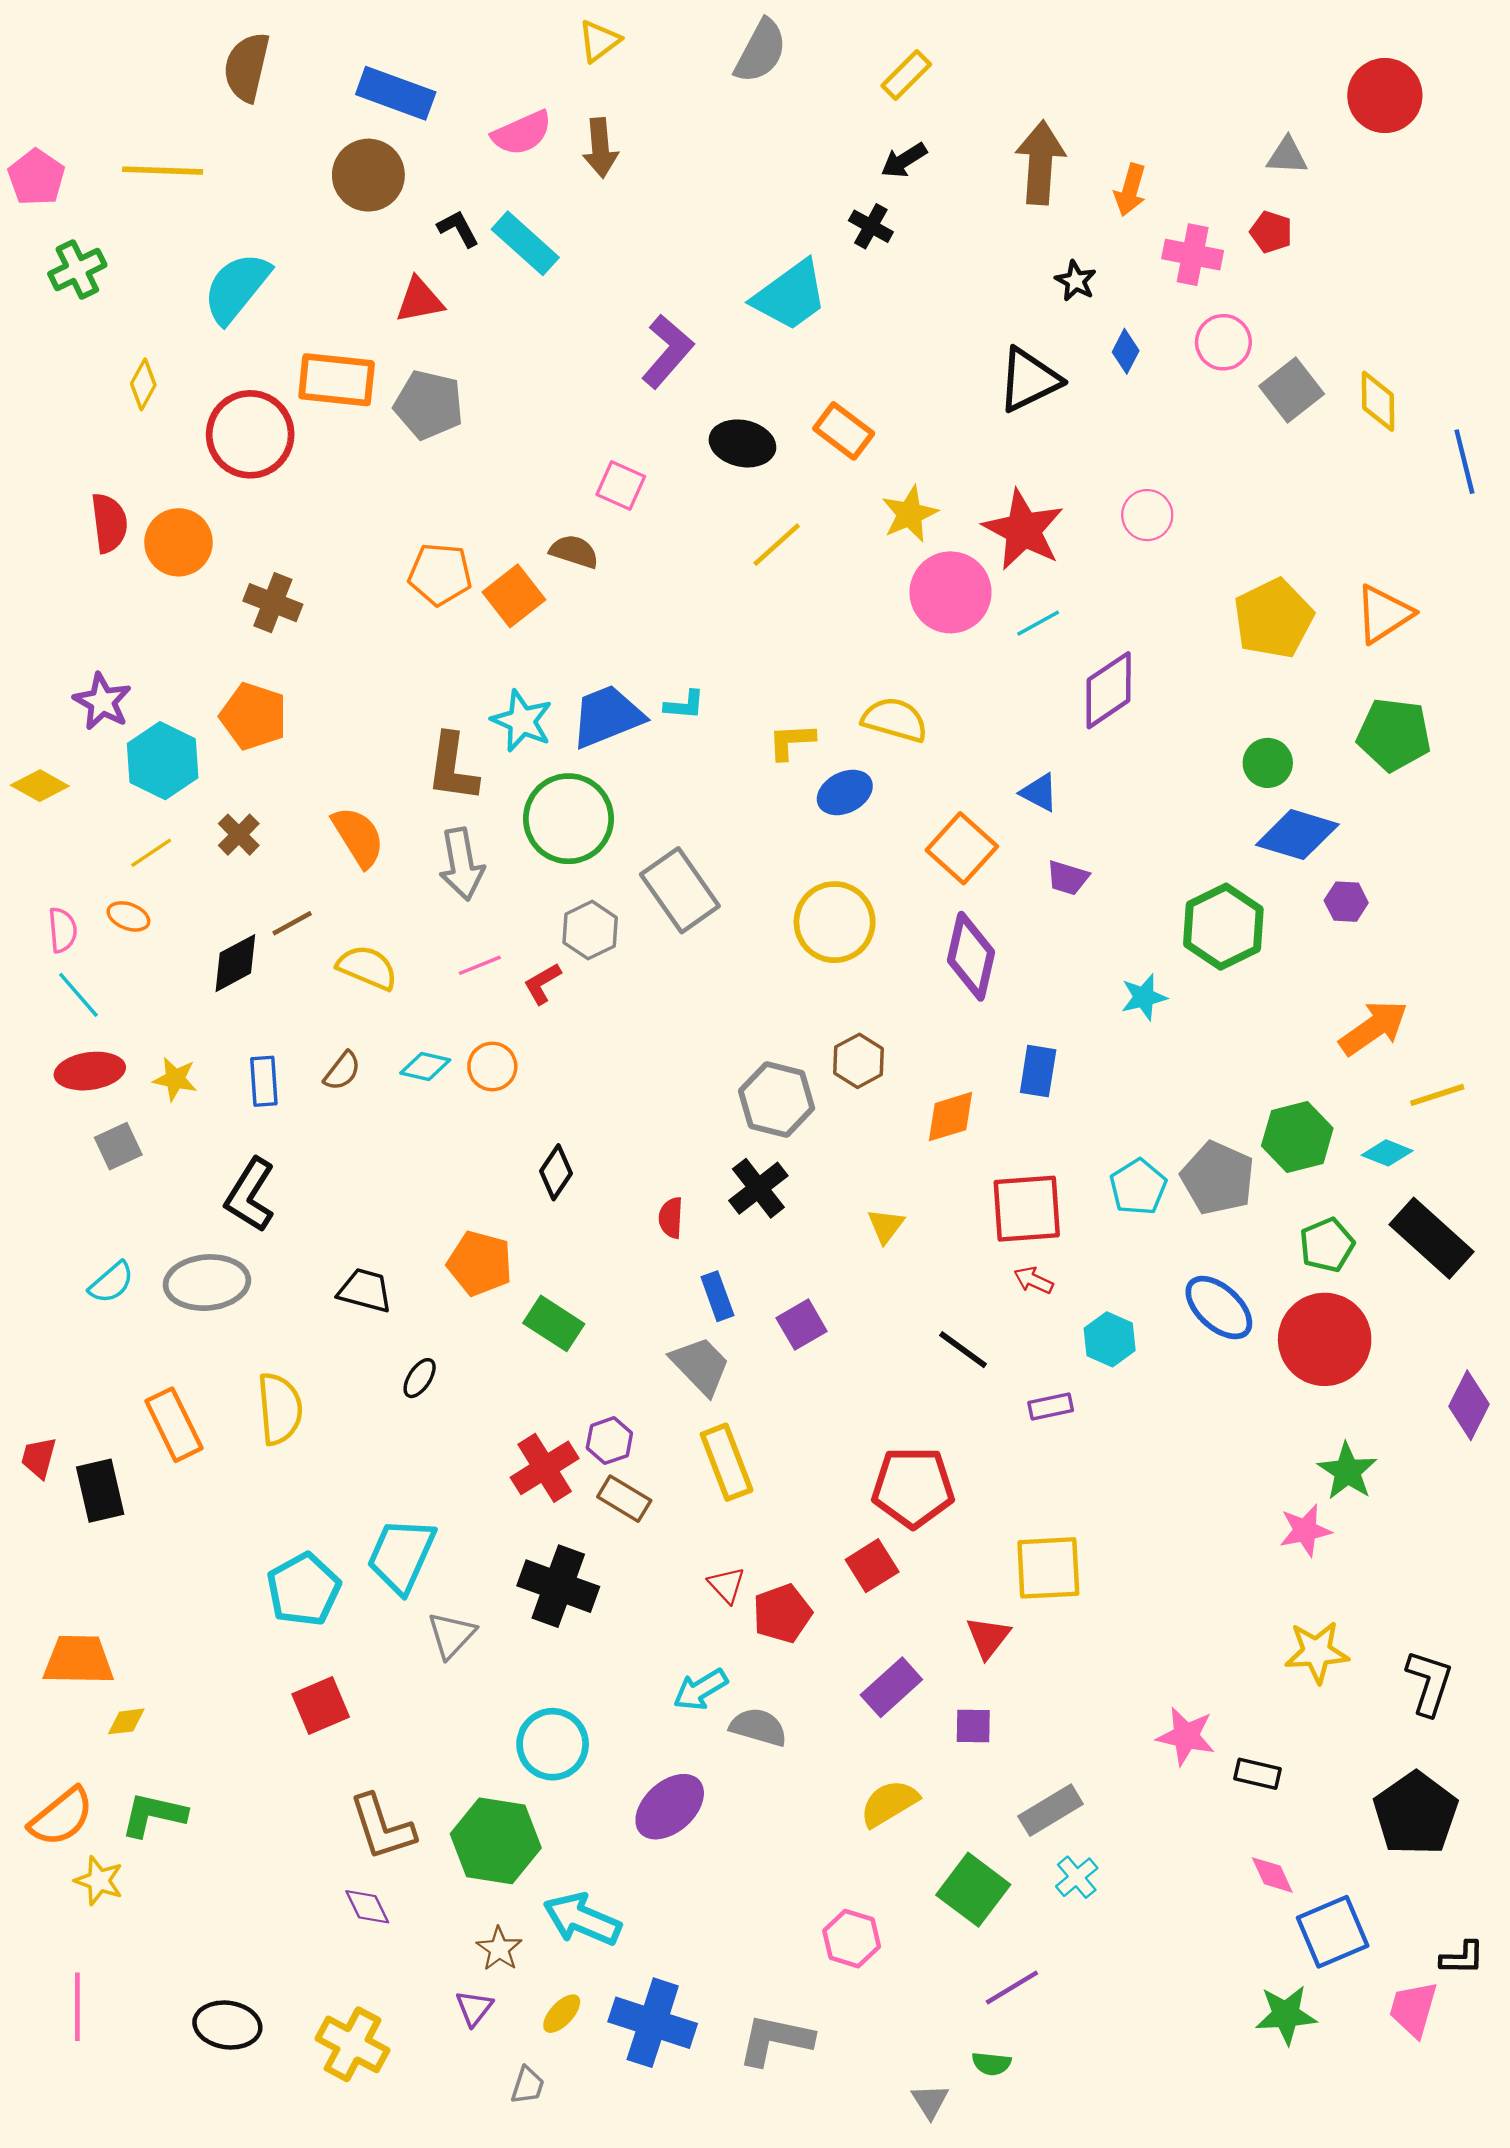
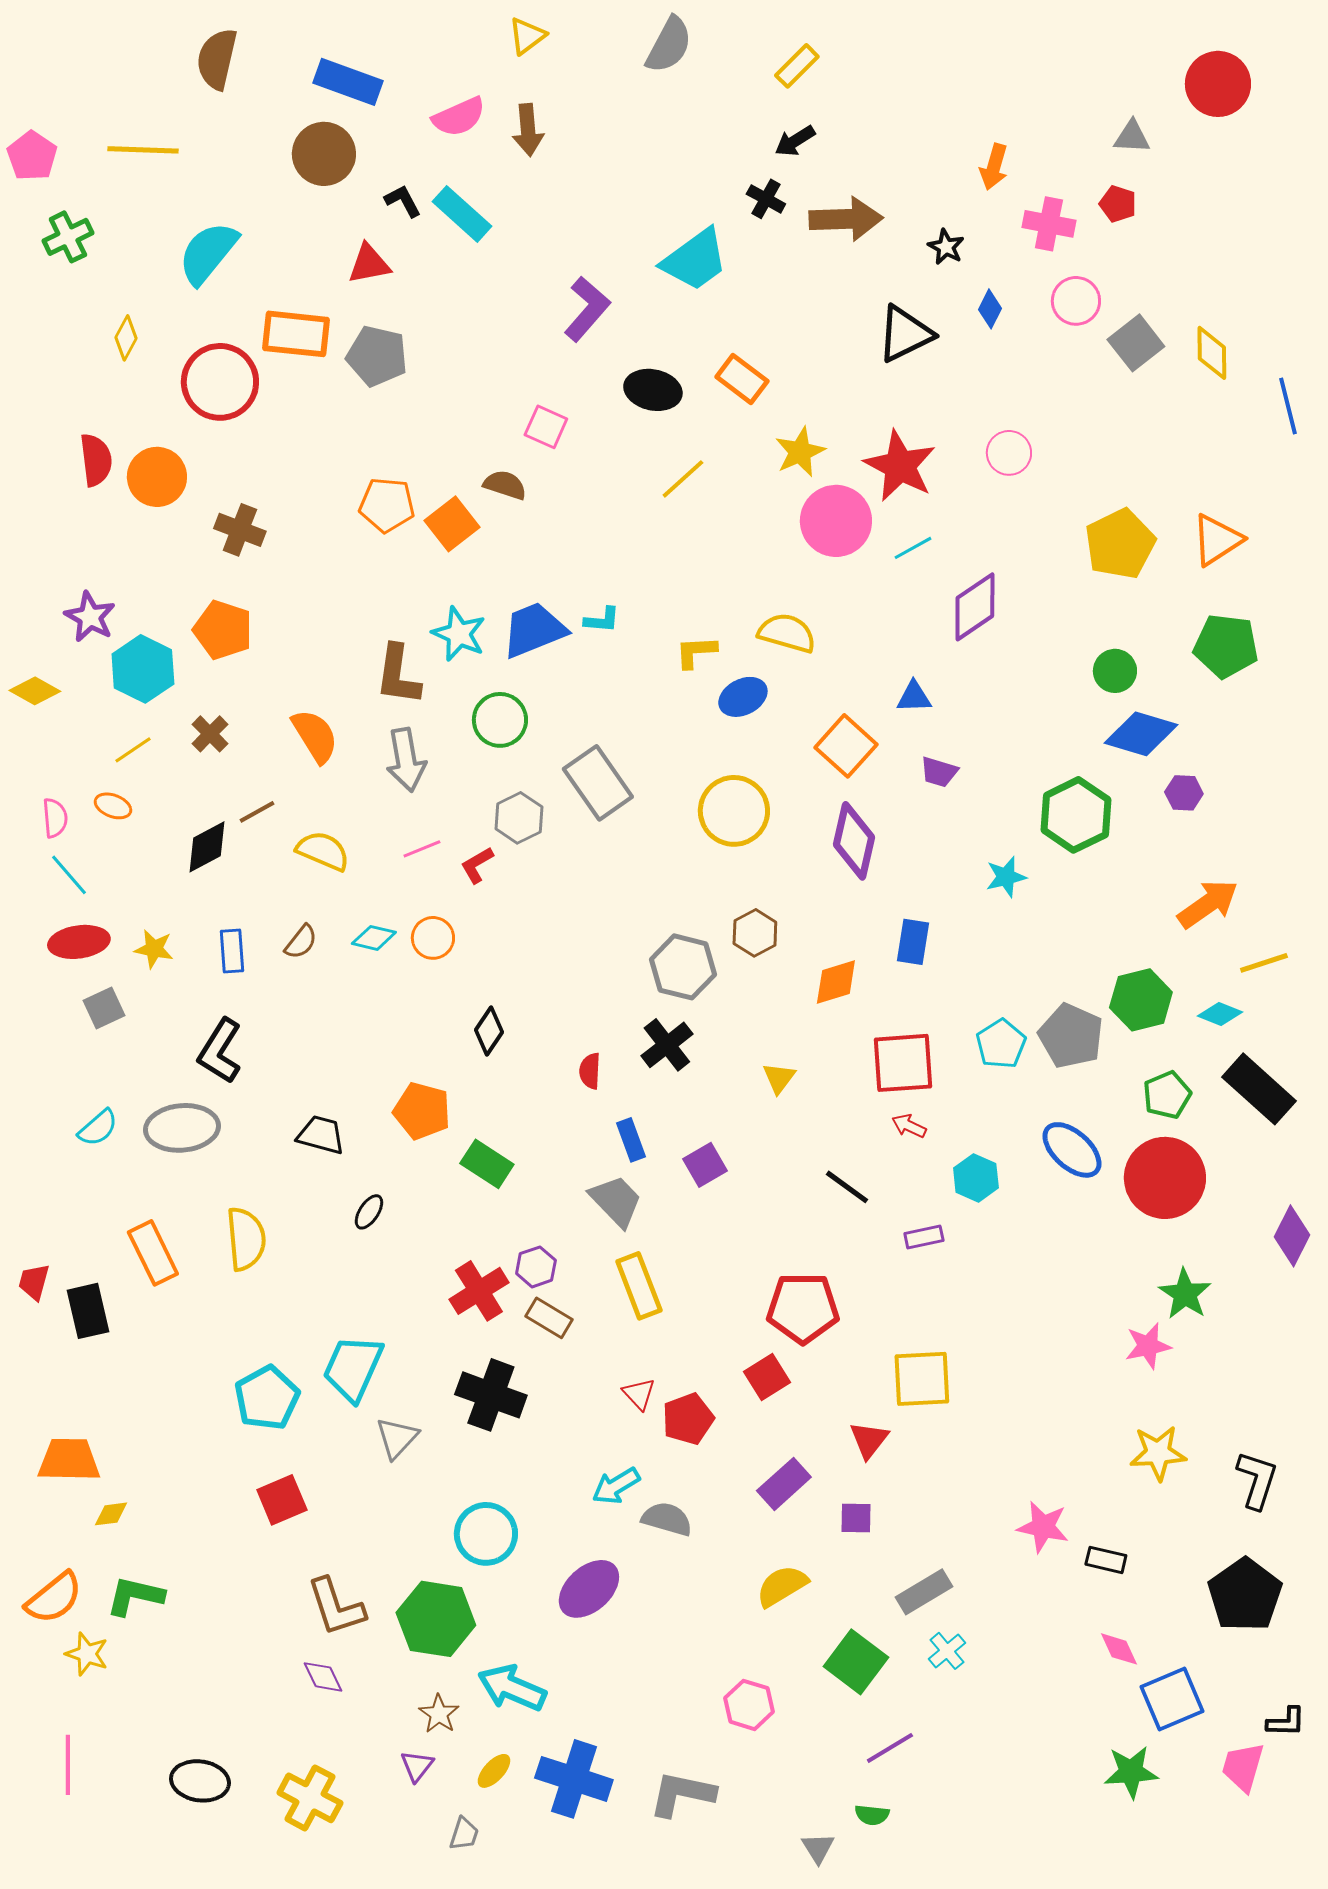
brown arrow: (1040, 163) -> (846, 219), moved, turned 84
blue triangle: (1039, 792) -> (914, 697), turned -30
green circle: (568, 819) -> (500, 720), size x0.7

